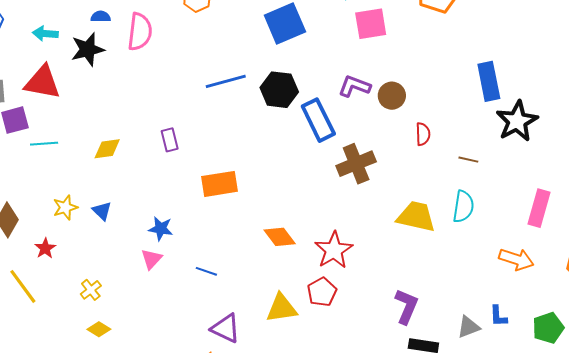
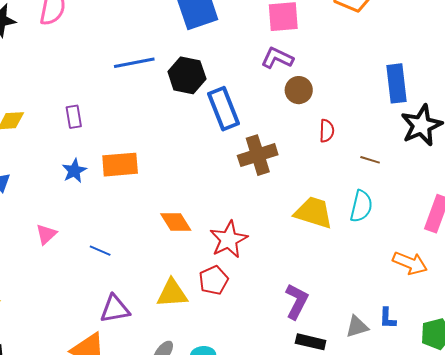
purple L-shape: (354, 86) -> (277, 58), moved
blue star: (161, 229) -> (74, 171), moved, turned 30
purple triangle: (226, 328) -> (115, 309), turned -40

